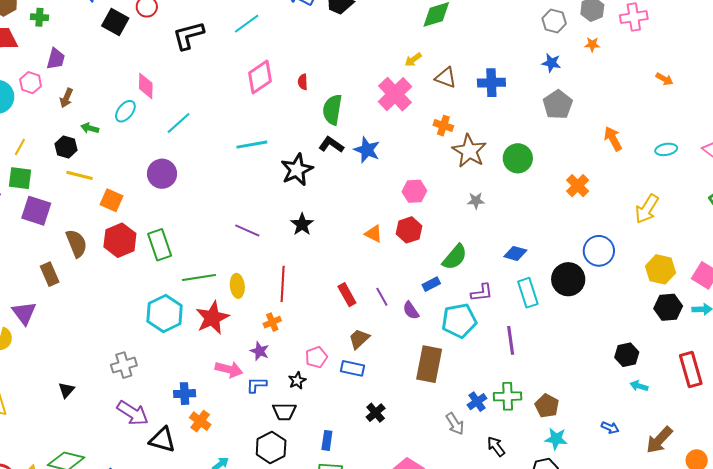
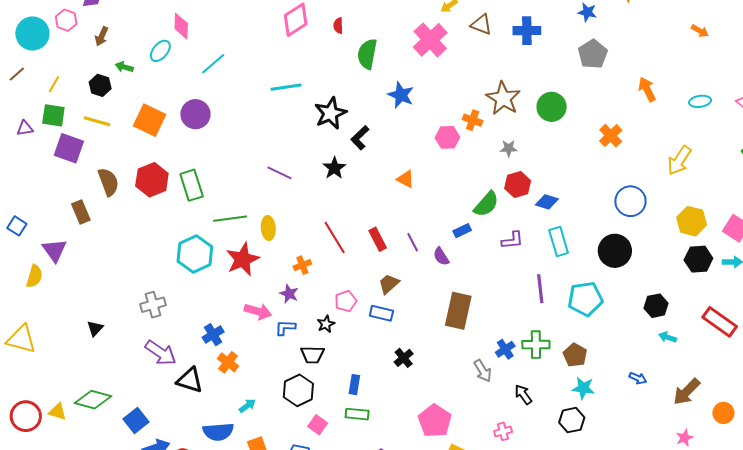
orange cross: (443, 126) -> (473, 120), moved
black L-shape: (331, 145) -> (360, 138), moved, turned -80
yellow line: (80, 175) -> (97, 121), moved
orange square: (111, 200) -> (150, 120), moved, size x1.4
red hexagon: (409, 230) -> (518, 185), moved
black circle: (568, 279) -> (615, 251), moved
red line: (283, 284) -> (335, 237), moved, turned -36
cyan pentagon: (459, 321) -> (585, 299), moved
red rectangle: (691, 369) -> (720, 322), turned -40
blue cross: (185, 394) -> (213, 335), turned -30

